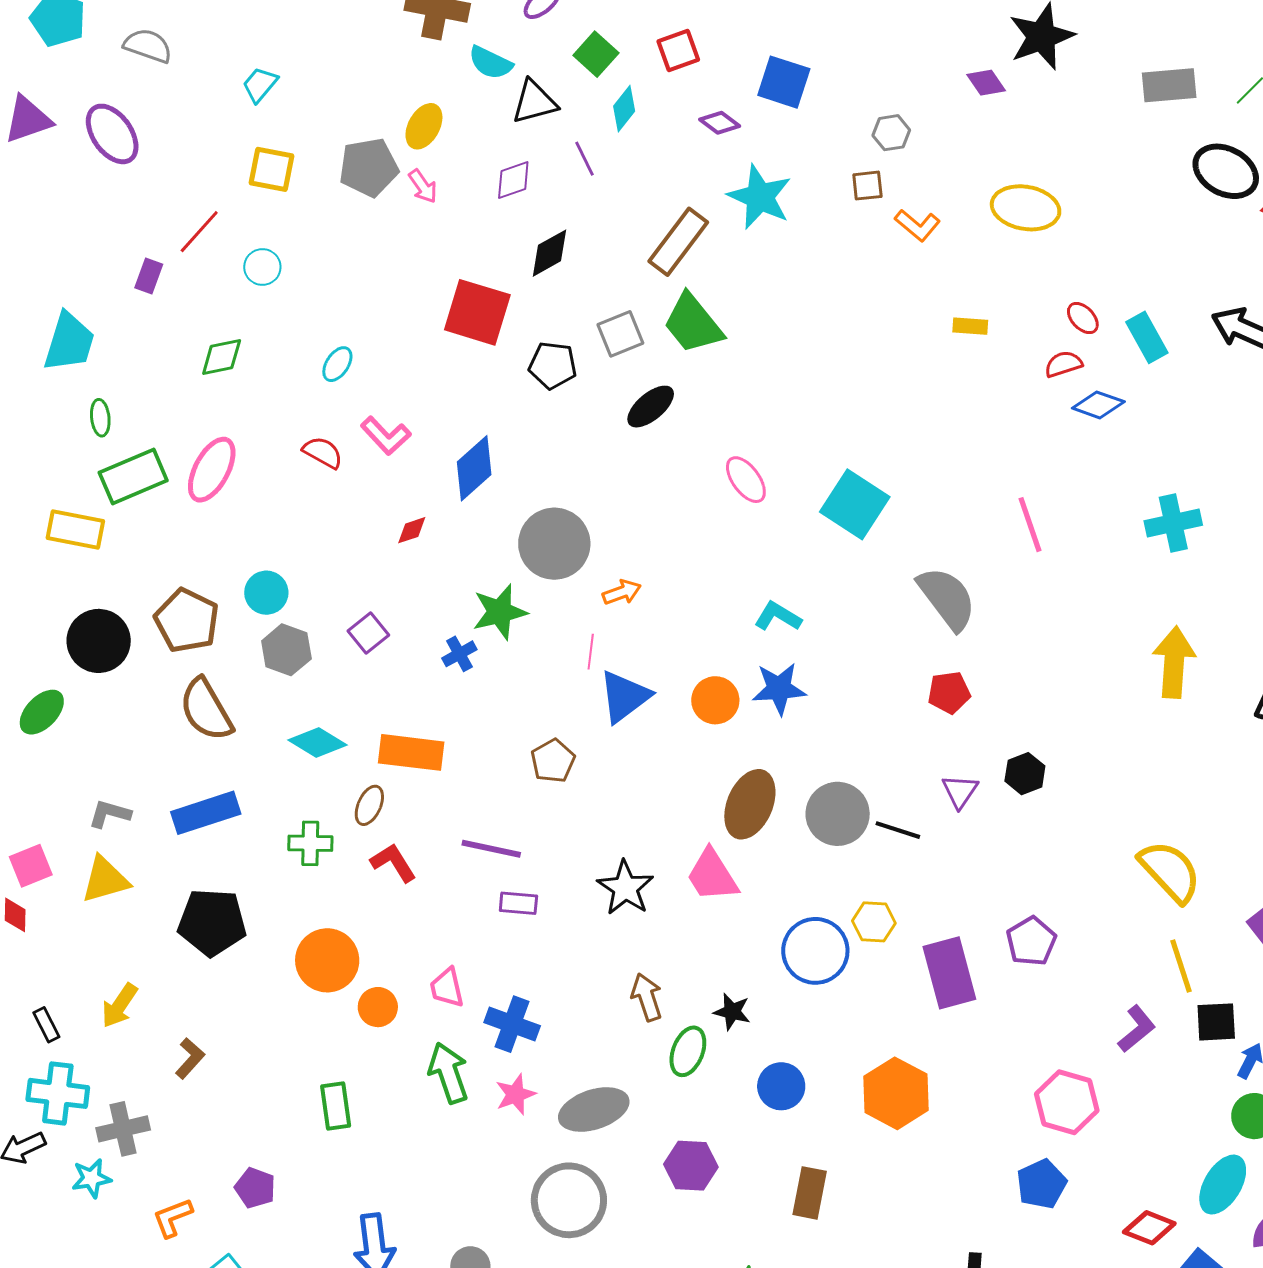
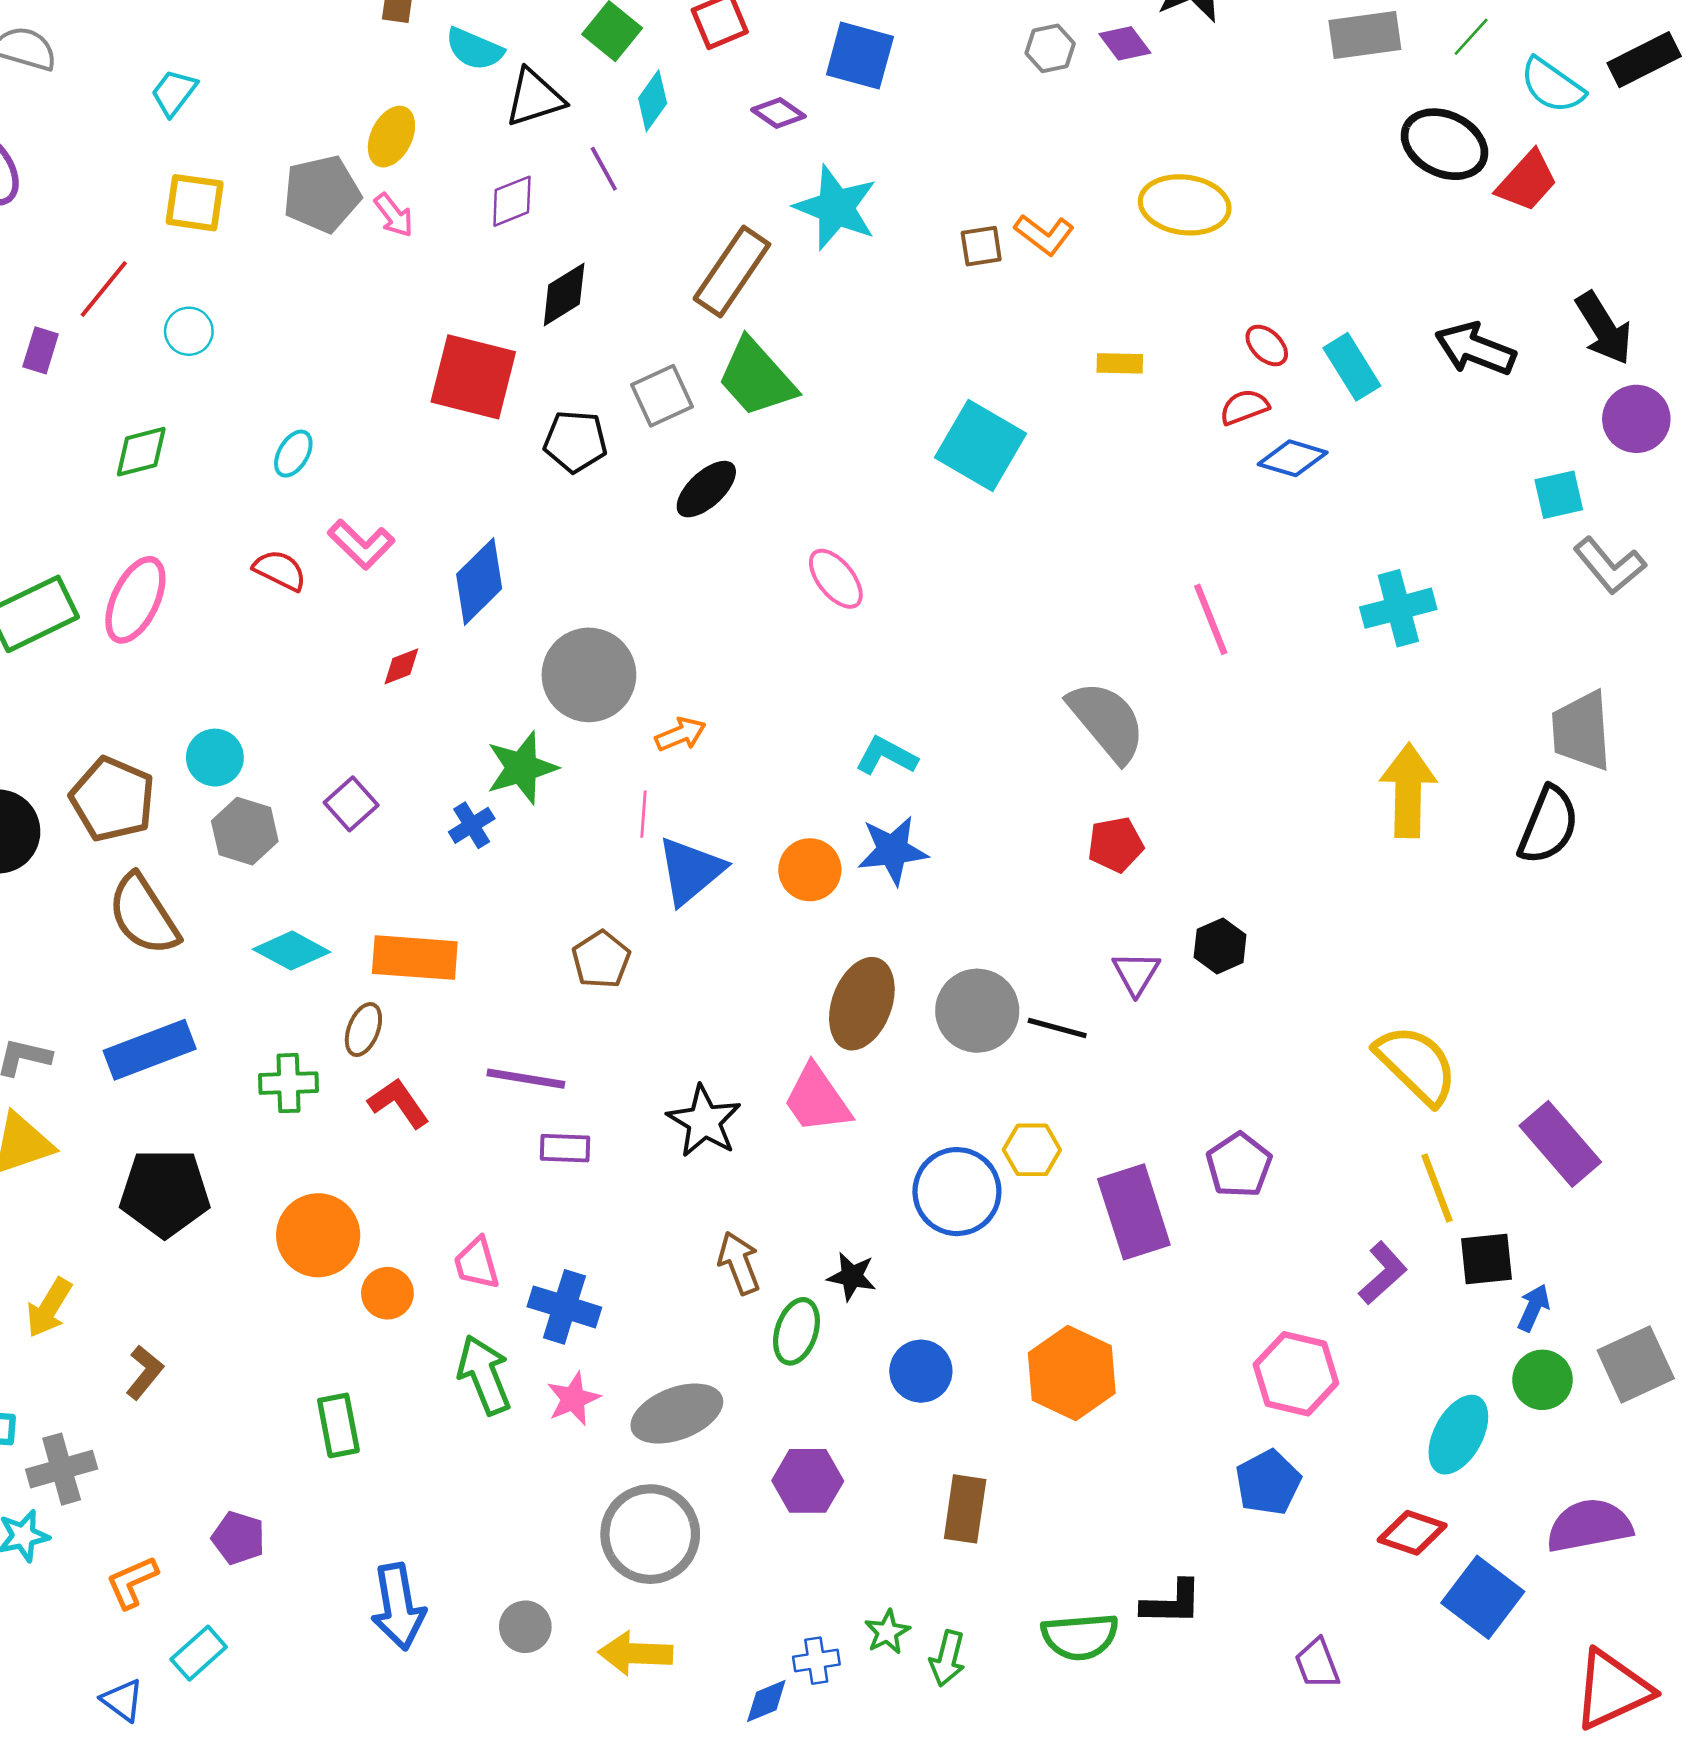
gray hexagon: (891, 133) -> (1050, 48), moved
brown square: (867, 186) -> (981, 246), moved
cyan square: (855, 504) -> (981, 445), moved
cyan ellipse: (1223, 1185) -> (1458, 1435), moved

